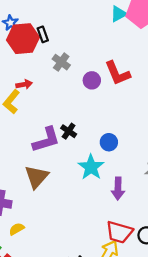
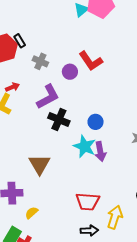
black cross: (69, 131) -> (59, 119), size x1.5
purple L-shape: (46, 140) -> (48, 97), moved
purple arrow: (118, 189) -> (100, 151), moved
red trapezoid: (119, 232) -> (88, 202), moved

